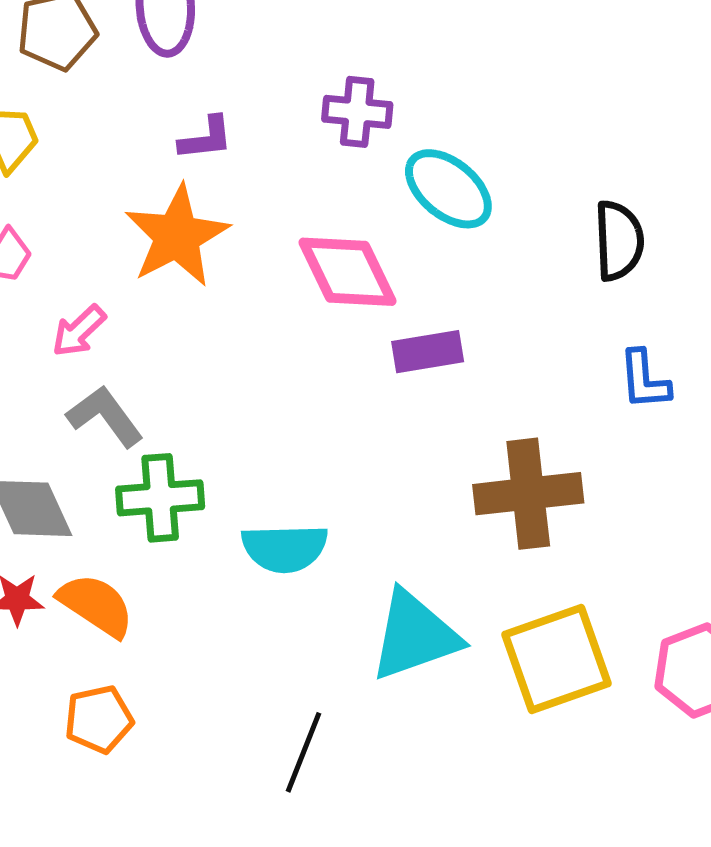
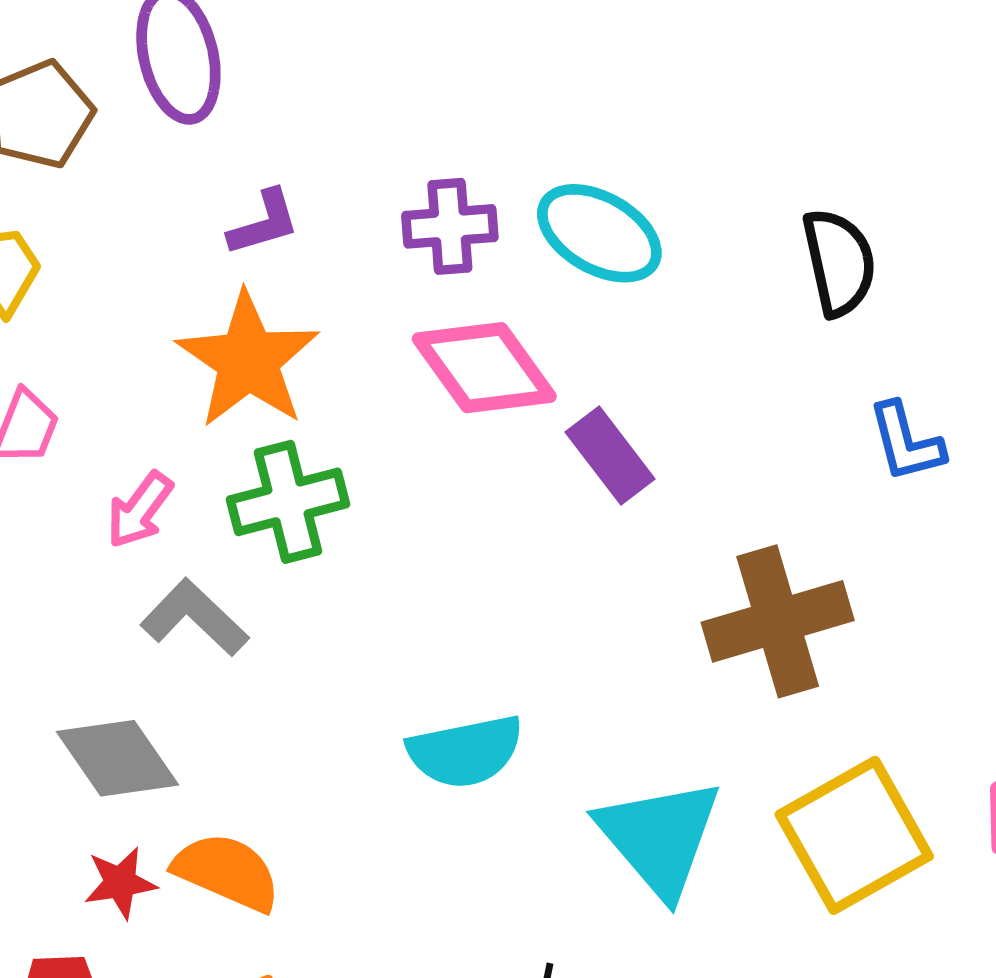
purple cross: (357, 112) -> (450, 226), moved
purple rectangle: (428, 352) -> (610, 455), turned 72
green cross: (160, 498) -> (288, 502), moved
cyan triangle: (415, 636) -> (660, 837), turned -41

